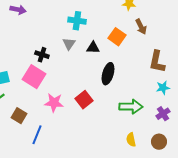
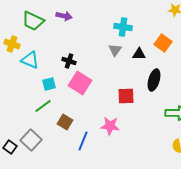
black cross: (42, 55) -> (69, 61), moved
red square: (84, 100) -> (126, 96), moved, turned 36
pink star: (54, 103) -> (110, 126), moved

